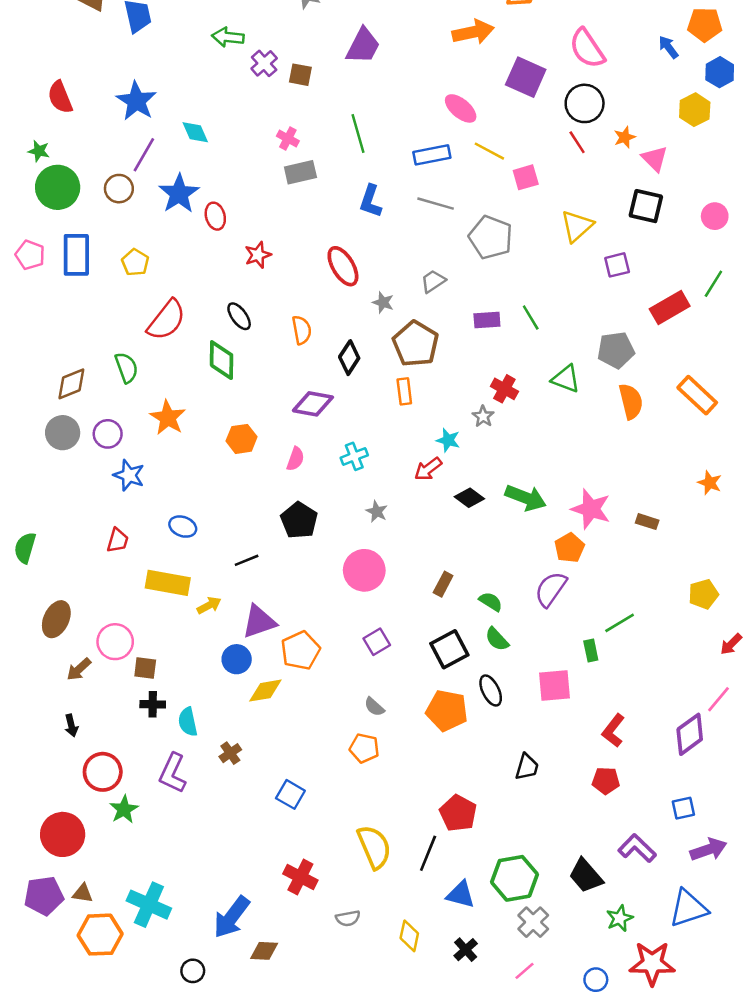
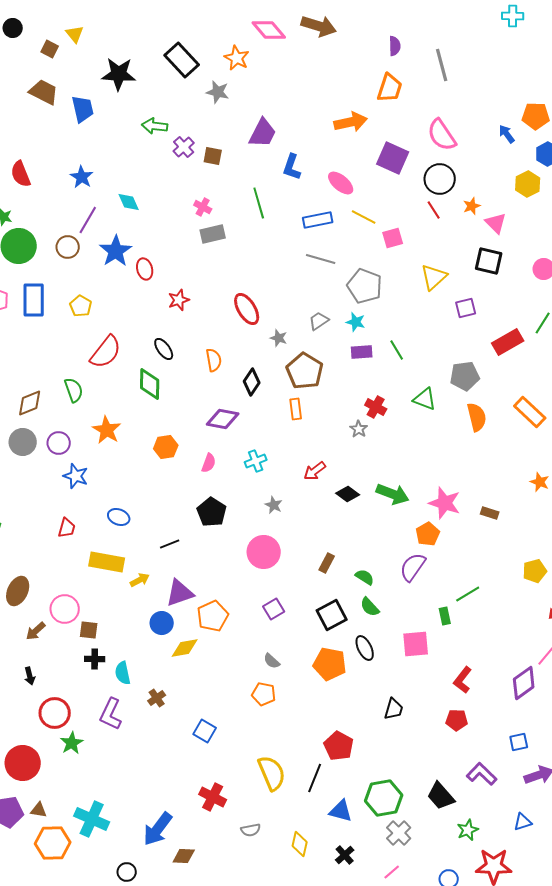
blue star: (136, 101) -> (82, 177), size x0.7
blue L-shape: (371, 201) -> (292, 167), moved
cyan star: (448, 440) -> (356, 322), moved
blue triangle: (688, 908) -> (523, 822), size x0.6

